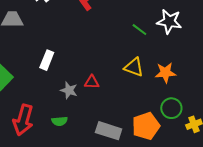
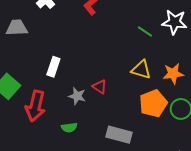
red triangle: (92, 82) -> (100, 87), turned 35
red arrow: (23, 120) -> (35, 106), moved
orange pentagon: (146, 126) -> (153, 103), moved

